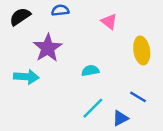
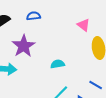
pink triangle: (109, 22) -> (84, 25), moved

